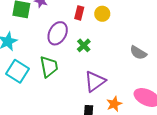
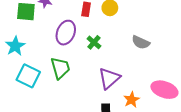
gray semicircle: (138, 53) -> (141, 42), moved

